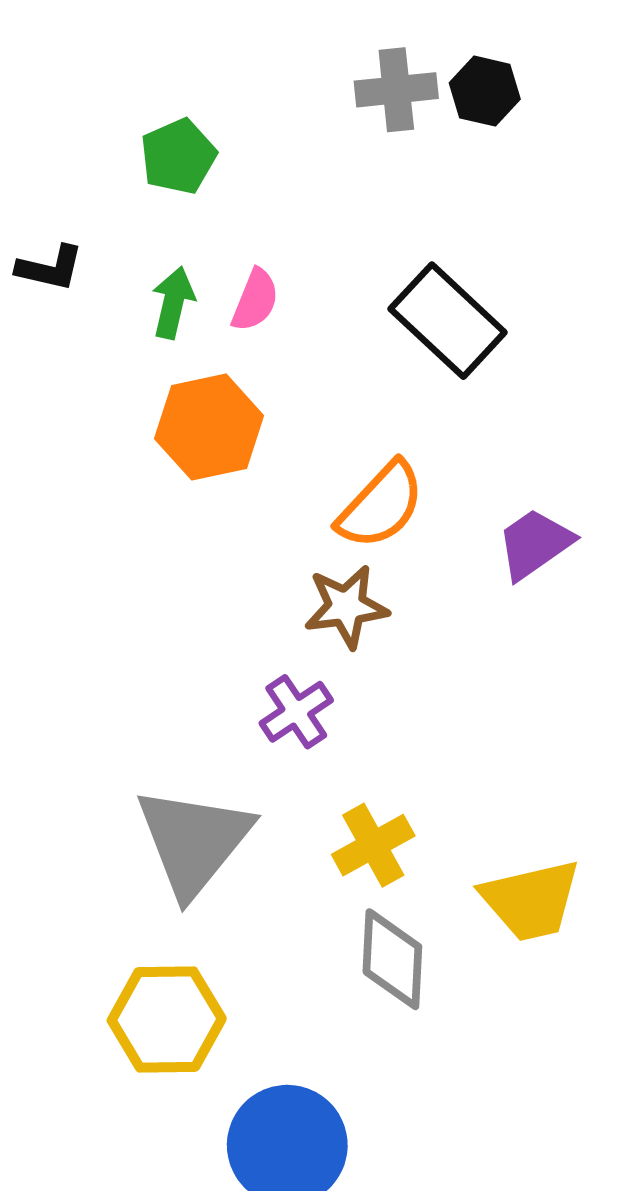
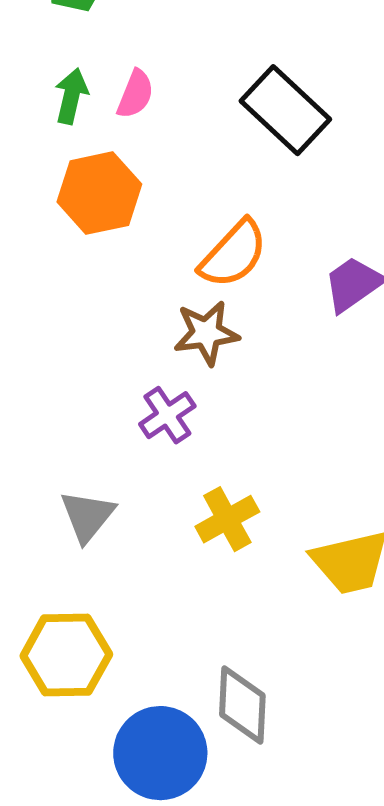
gray triangle: (194, 841) -> (87, 516), size x0.6
gray diamond: (392, 959) -> (242, 705), moved

